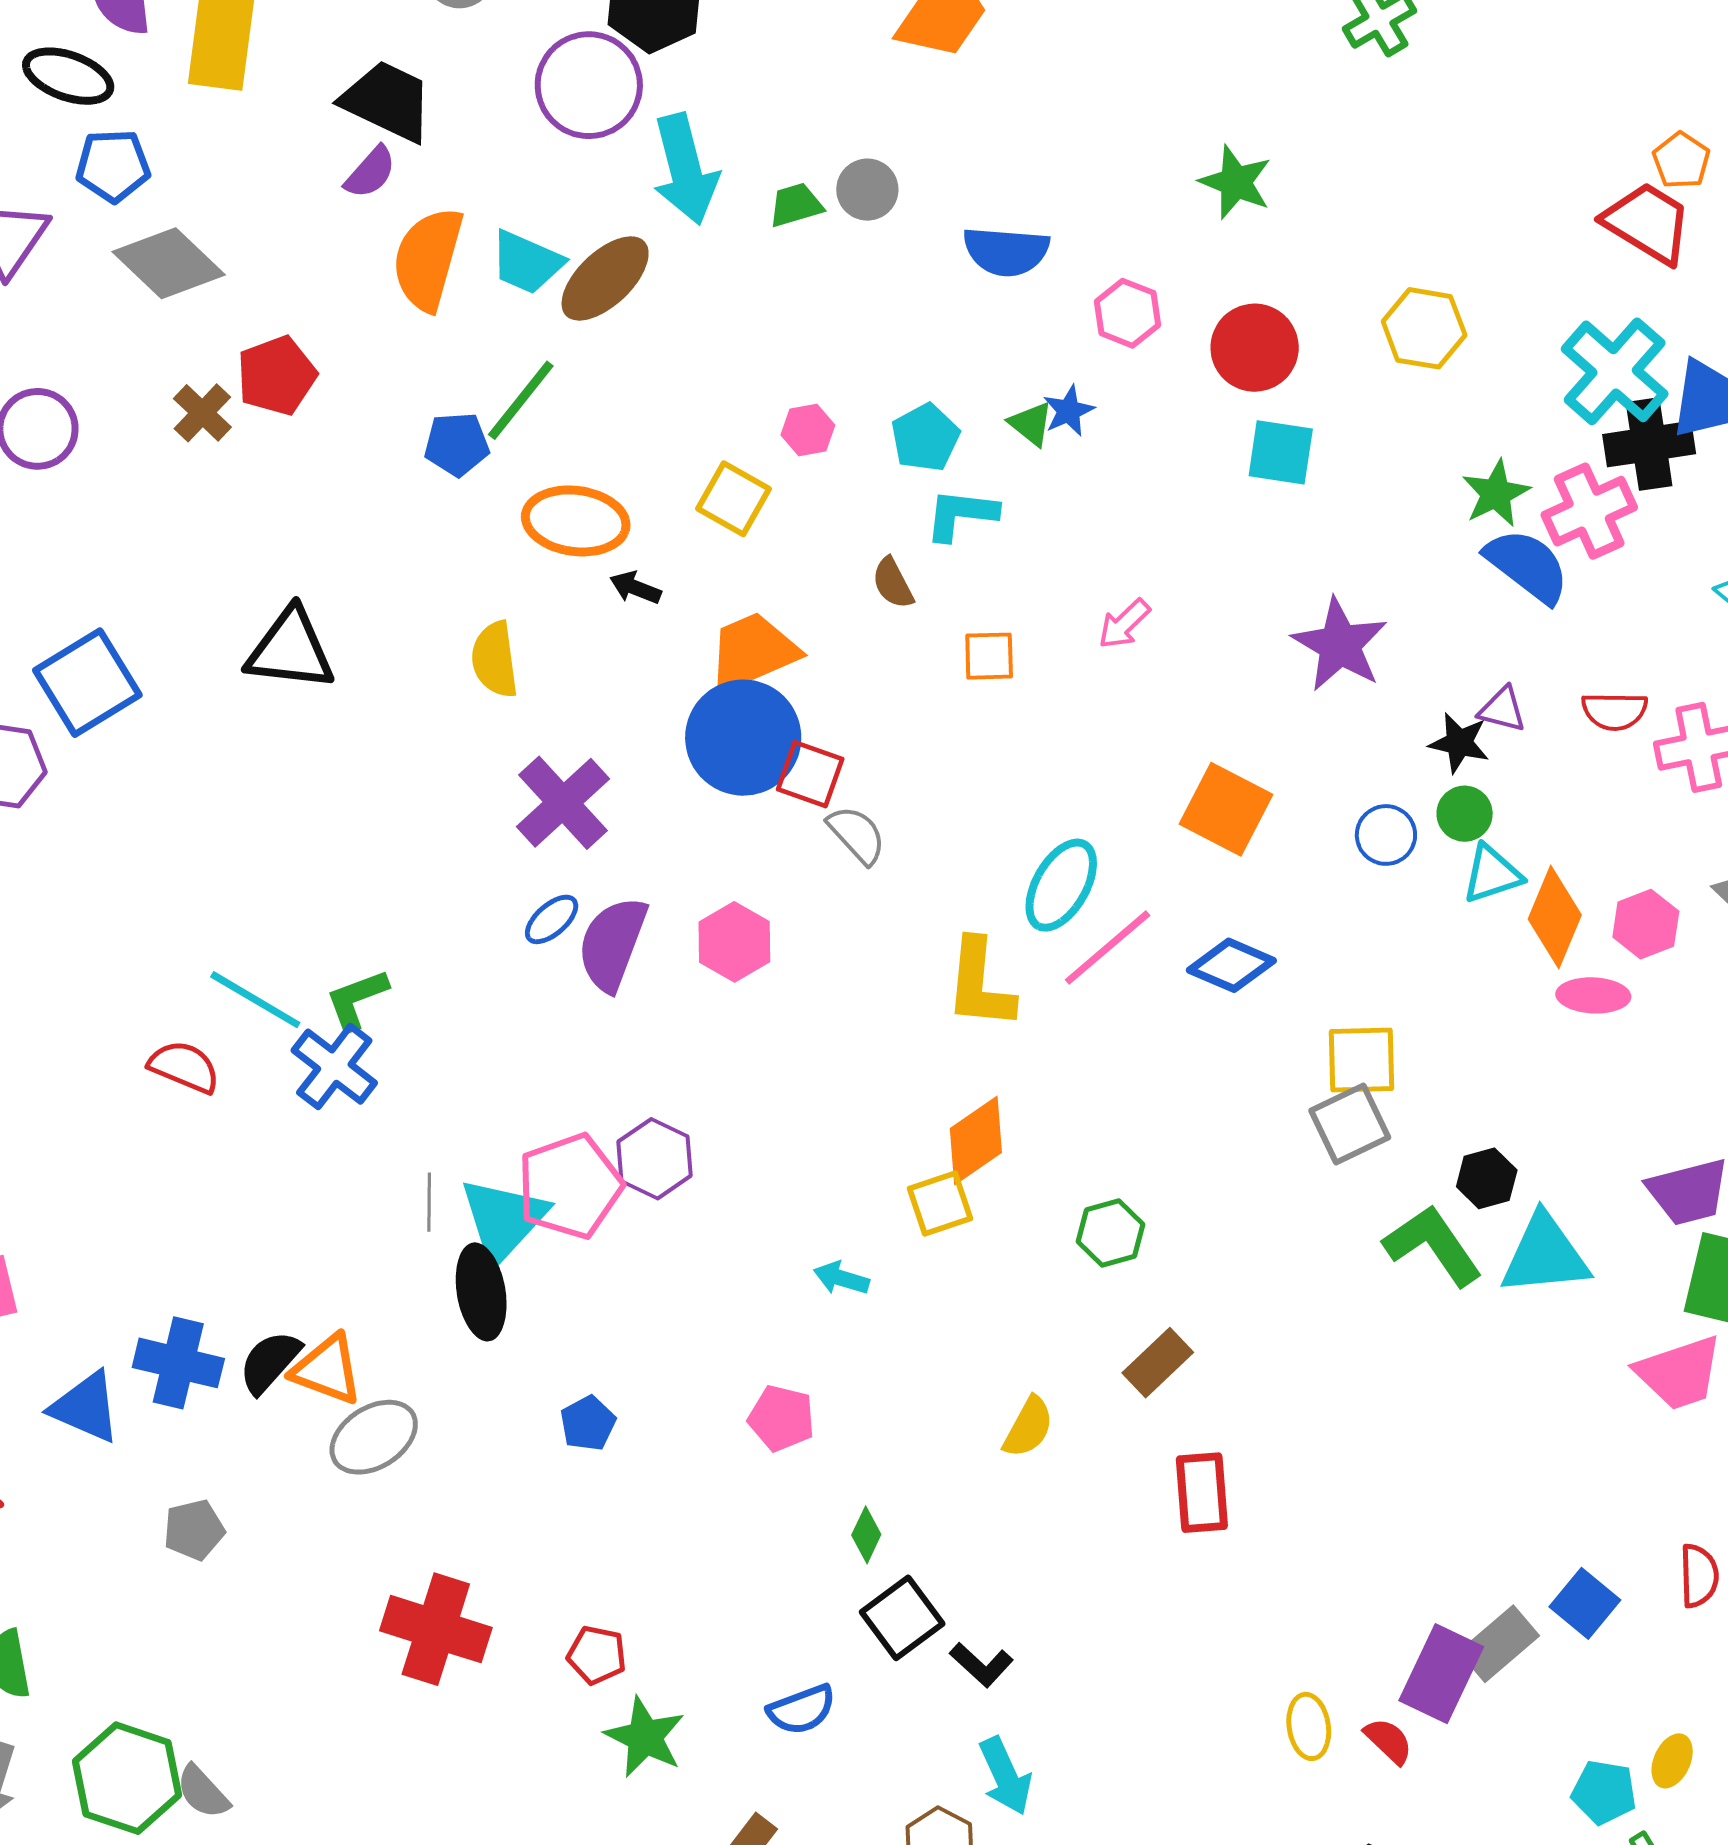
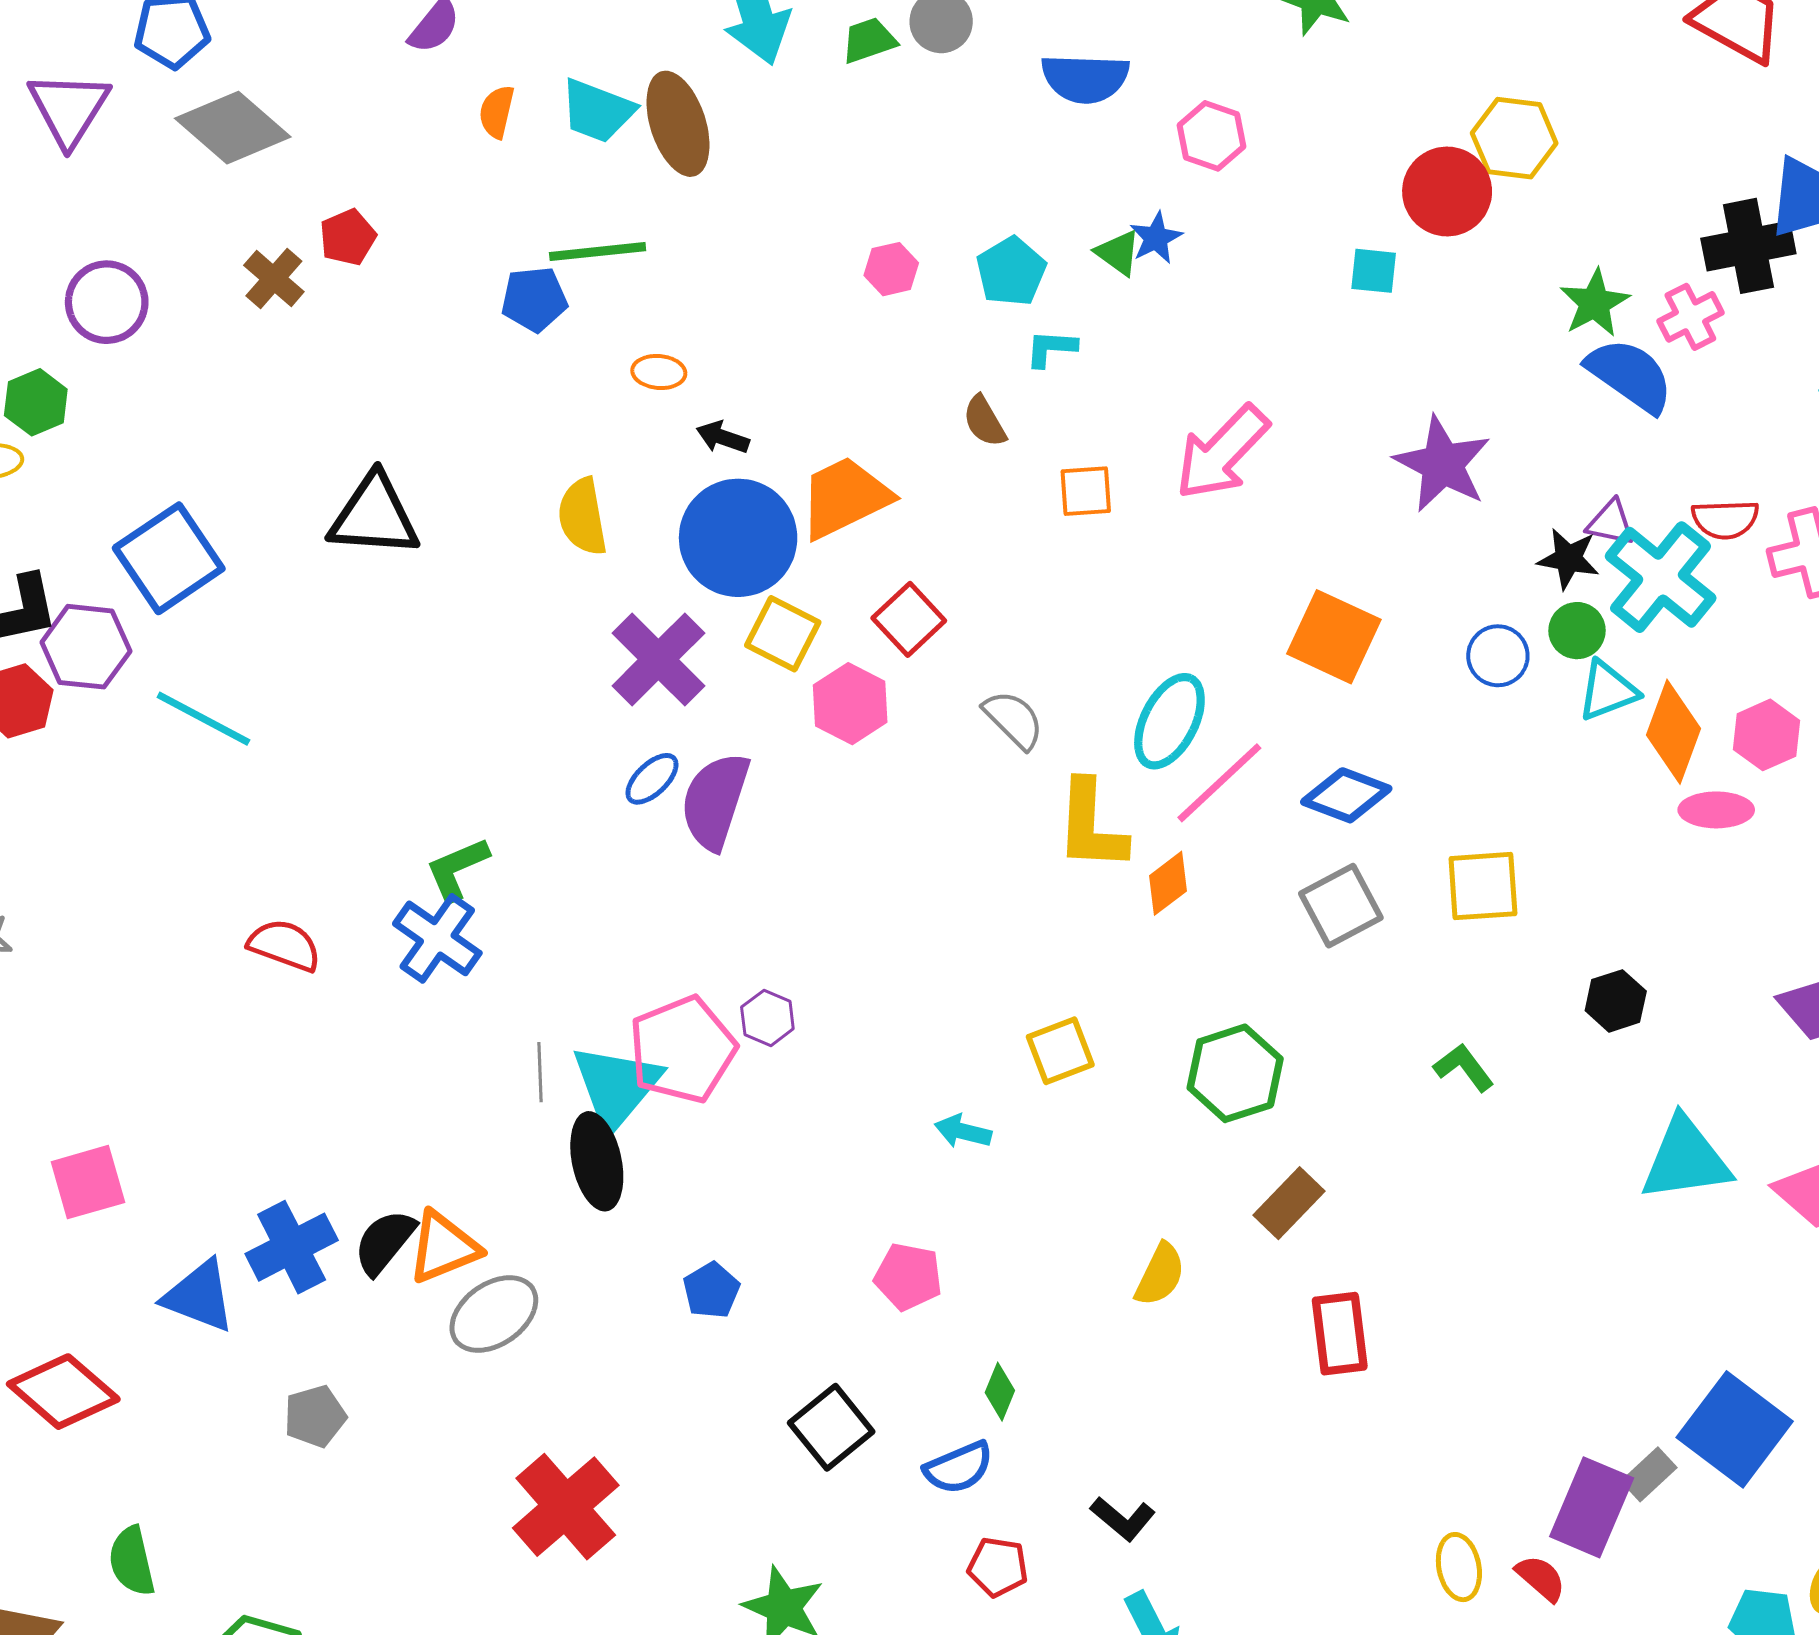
orange semicircle: (428, 259) -> (497, 112), size x0.5
brown ellipse: (605, 278) -> (678, 124), turned -62
red circle: (1255, 348) -> (1447, 192), moved
cyan cross: (1615, 371) -> (1661, 577), moved
red pentagon: (277, 376) -> (348, 237), size x0.7
green line: (521, 400) -> (598, 252), turned 48
cyan square: (1281, 452) -> (1374, 271), size x0.7
yellow square: (734, 499) -> (783, 634), moved
pink cross: (1589, 511) -> (1690, 317), size x0.7
cyan L-shape: (961, 514) -> (1051, 348), size x0.7
orange ellipse: (576, 521) -> (659, 372), size x0.5
pink arrow: (1124, 624) -> (1222, 452), size x1.8
blue circle: (743, 738) -> (738, 538), moved
red square: (810, 774) -> (909, 619), turned 30
gray semicircle: (857, 835) -> (1014, 720), moved
pink hexagon: (734, 942) -> (850, 704), moved
cyan line: (255, 1000) -> (203, 719), moved
gray square: (1350, 1124) -> (1341, 906), moved
orange diamond: (976, 1141) -> (1168, 883), moved, size x0.7
purple hexagon: (654, 1159) -> (767, 1018), size x0.7
green hexagon: (1110, 1233) -> (1235, 1073), size x1.4
green L-shape: (1433, 1245) -> (1464, 1067), moved, size x0.6
cyan triangle: (1545, 1255) -> (1686, 1159), moved
blue cross: (178, 1363) -> (292, 1247), turned -38
orange triangle: (327, 1370) -> (444, 1247), turned -40
blue square: (1585, 1603) -> (1735, 1429), size x1.6
black square: (902, 1618) -> (831, 1427), moved
red cross: (436, 1629) -> (566, 1507), turned 34
gray rectangle: (1499, 1644) -> (1649, 1474), size x0.7
red pentagon: (597, 1655) -> (998, 1567), moved
blue semicircle: (802, 1710) -> (959, 1468), moved

